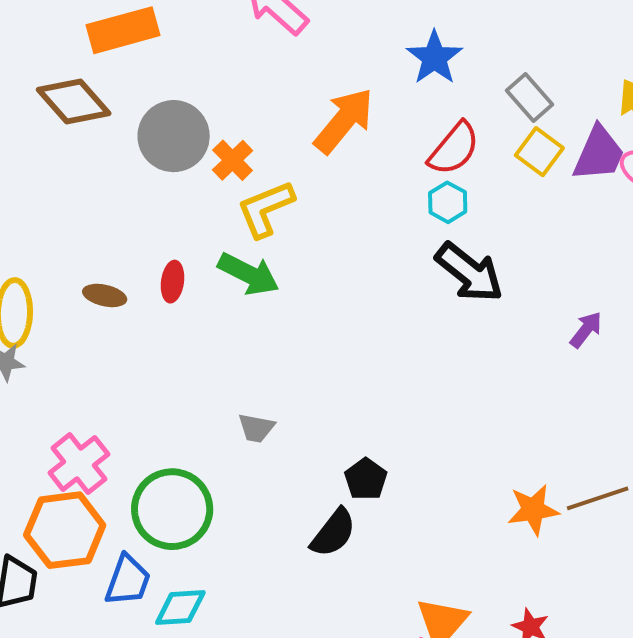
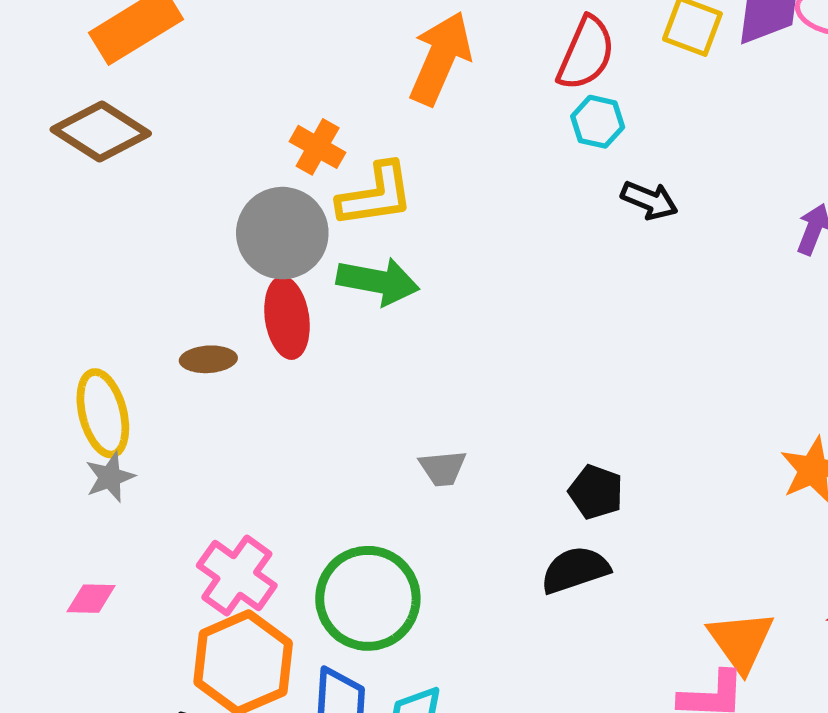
gray circle: (174, 136) -> (282, 233), moved
yellow L-shape: (266, 209) -> (376, 195), turned -150
black arrow: (469, 272) -> (649, 200), size x0.6
red ellipse: (173, 282) -> (287, 318), size x1.5
black semicircle: (333, 533) -> (575, 570), turned -130

